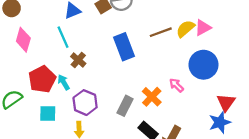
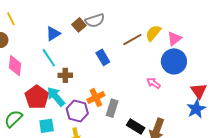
pink triangle: (203, 28) -> (174, 38), moved
blue rectangle: (124, 47) -> (103, 57), size x0.7
brown cross: (78, 60) -> (65, 75), turned -32
cyan arrow: (64, 82) -> (56, 97), size x1.5
orange cross: (152, 97) -> (96, 98), moved, turned 30

